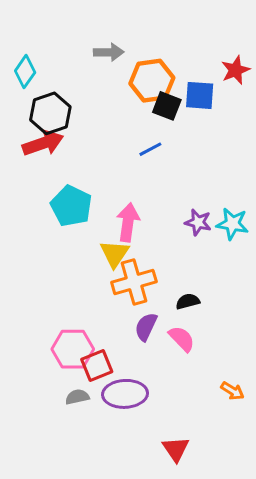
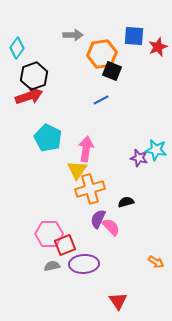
blue square: (200, 95) -> (134, 36), moved
purple star: (198, 222) -> (139, 158), moved
pink semicircle: (182, 339) -> (111, 227), moved

